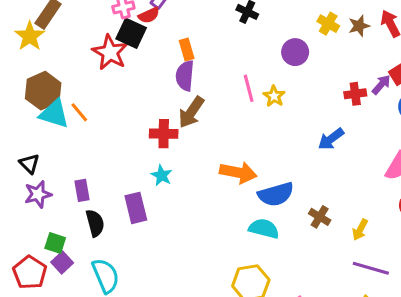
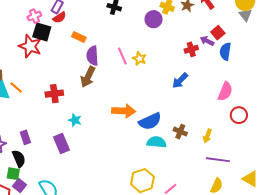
red semicircle: (149, 15) -> (59, 17), moved
orange rectangle: (187, 49) -> (79, 37), turned -40
purple circle: (295, 52) -> (154, 19), moved
purple semicircle: (185, 76) -> (92, 56), moved
purple arrow: (381, 85) -> (207, 41), turned -96
red cross: (164, 134) -> (54, 94), moved
black semicircle: (95, 223) -> (19, 159), moved
cyan semicircle: (264, 229) -> (157, 142), moved

